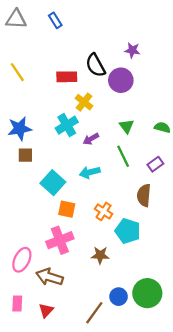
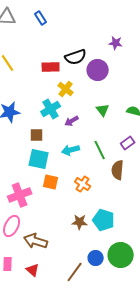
purple star: (132, 50) -> (116, 43), moved
black semicircle: (96, 65) -> (76, 57), turned -80
brown square: (25, 155) -> (37, 135), moved
green line: (123, 156) -> (100, 150), moved
cyan square: (53, 183) -> (39, 159), turned -30
cyan pentagon: (128, 231) -> (104, 220), moved
pink cross: (60, 240) -> (20, 195), moved
red triangle: (46, 310) -> (33, 270), turned -32

